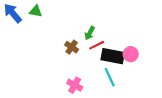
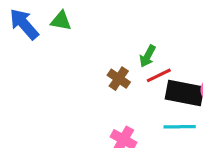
cyan line: (110, 77) -> (180, 127), turned -66

